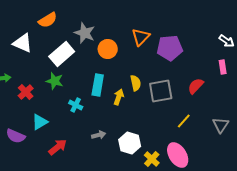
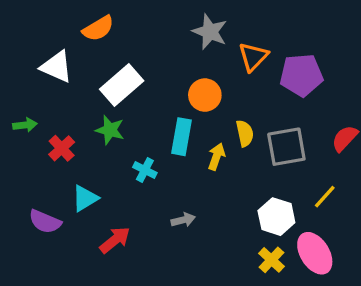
gray star: (85, 33) -> (210, 32), moved
orange circle: (108, 49) -> (205, 95), moved
white hexagon: (130, 143) -> (276, 217), moved

